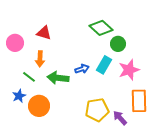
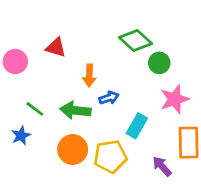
orange arrow: (40, 59) -> (89, 75), moved
cyan rectangle: (104, 65) -> (137, 126), moved
orange circle: (39, 106) -> (73, 150), moved
yellow pentagon: (97, 110) -> (110, 156), moved

